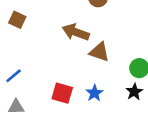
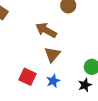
brown triangle: (99, 52) -> (52, 54), moved, turned 42

